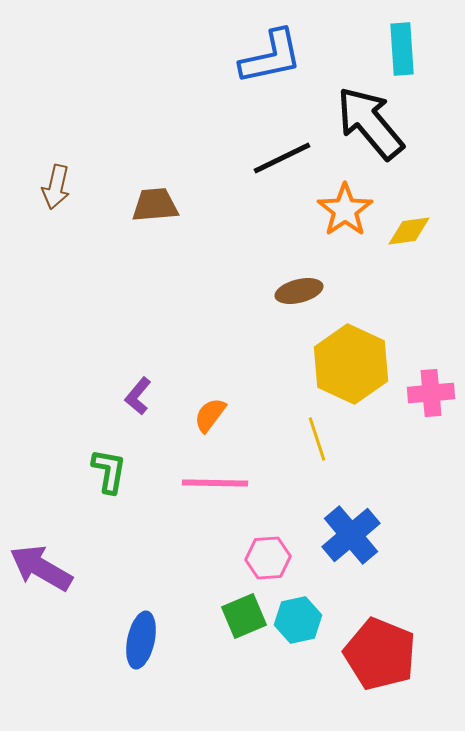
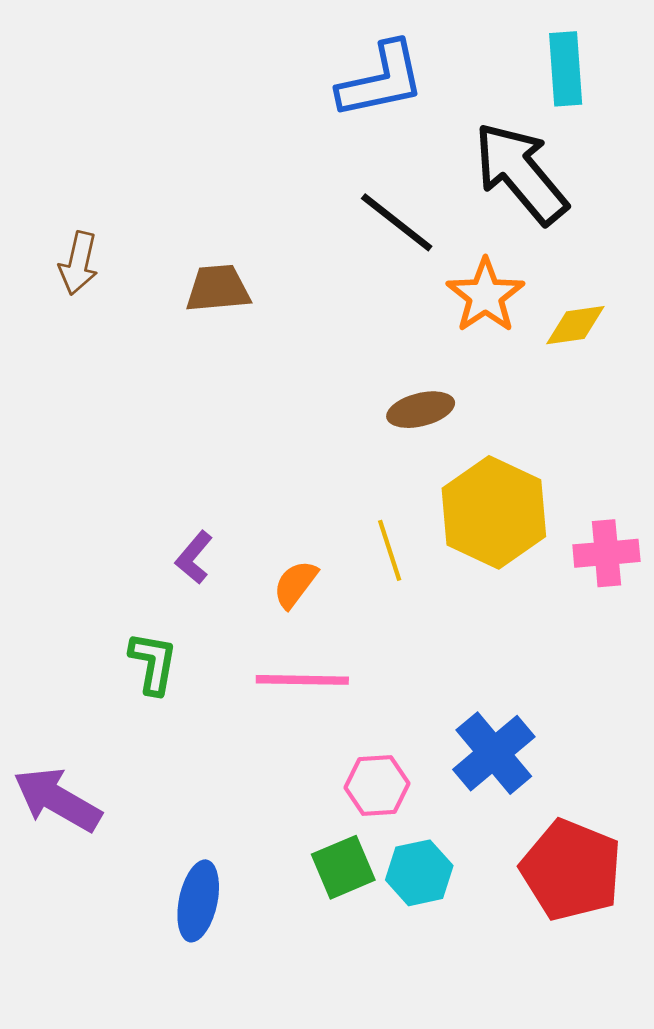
black line: (282, 158) -> (397, 222), turned 64
yellow line: (317, 439) -> (390, 550), moved
red pentagon: (380, 654) -> (571, 870), moved

